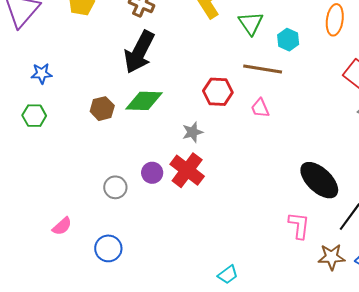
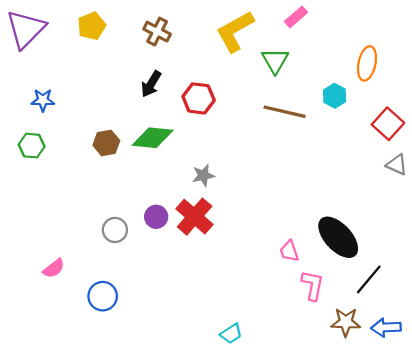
cyan hexagon: (288, 40) -> (335, 96), moved
black arrow: (139, 52) -> (151, 84), size x0.6
red hexagon: (218, 92) -> (199, 98), moved
pink trapezoid: (260, 108) -> (289, 251), moved

